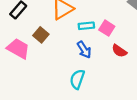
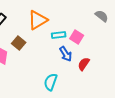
blue arrow: (84, 50) -> (66, 54), moved
red semicircle: (119, 51) -> (84, 64), moved, turned 88

